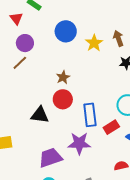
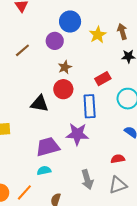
purple circle: (25, 43) -> (55, 41), moved
red rectangle: (111, 127) -> (103, 79), moved

